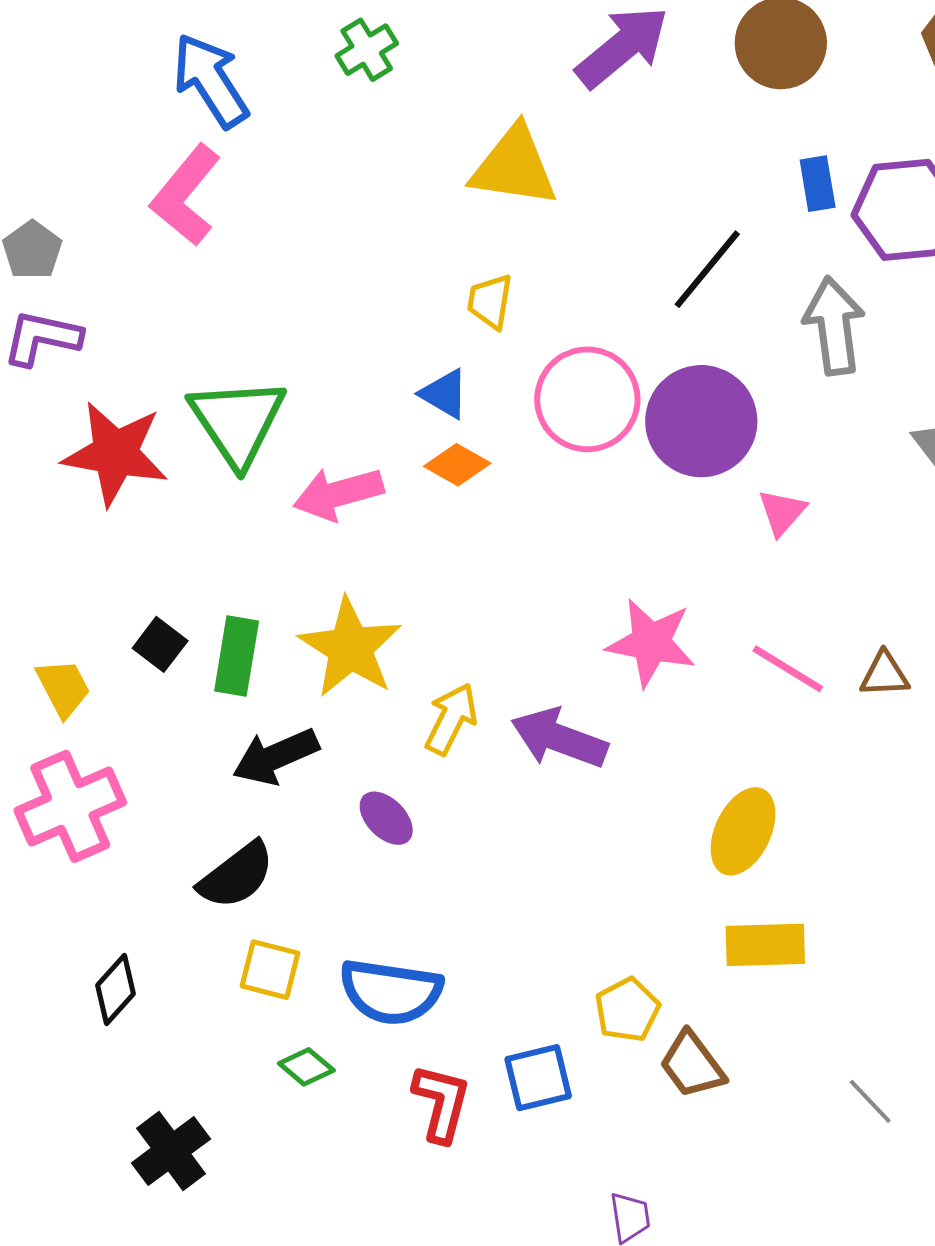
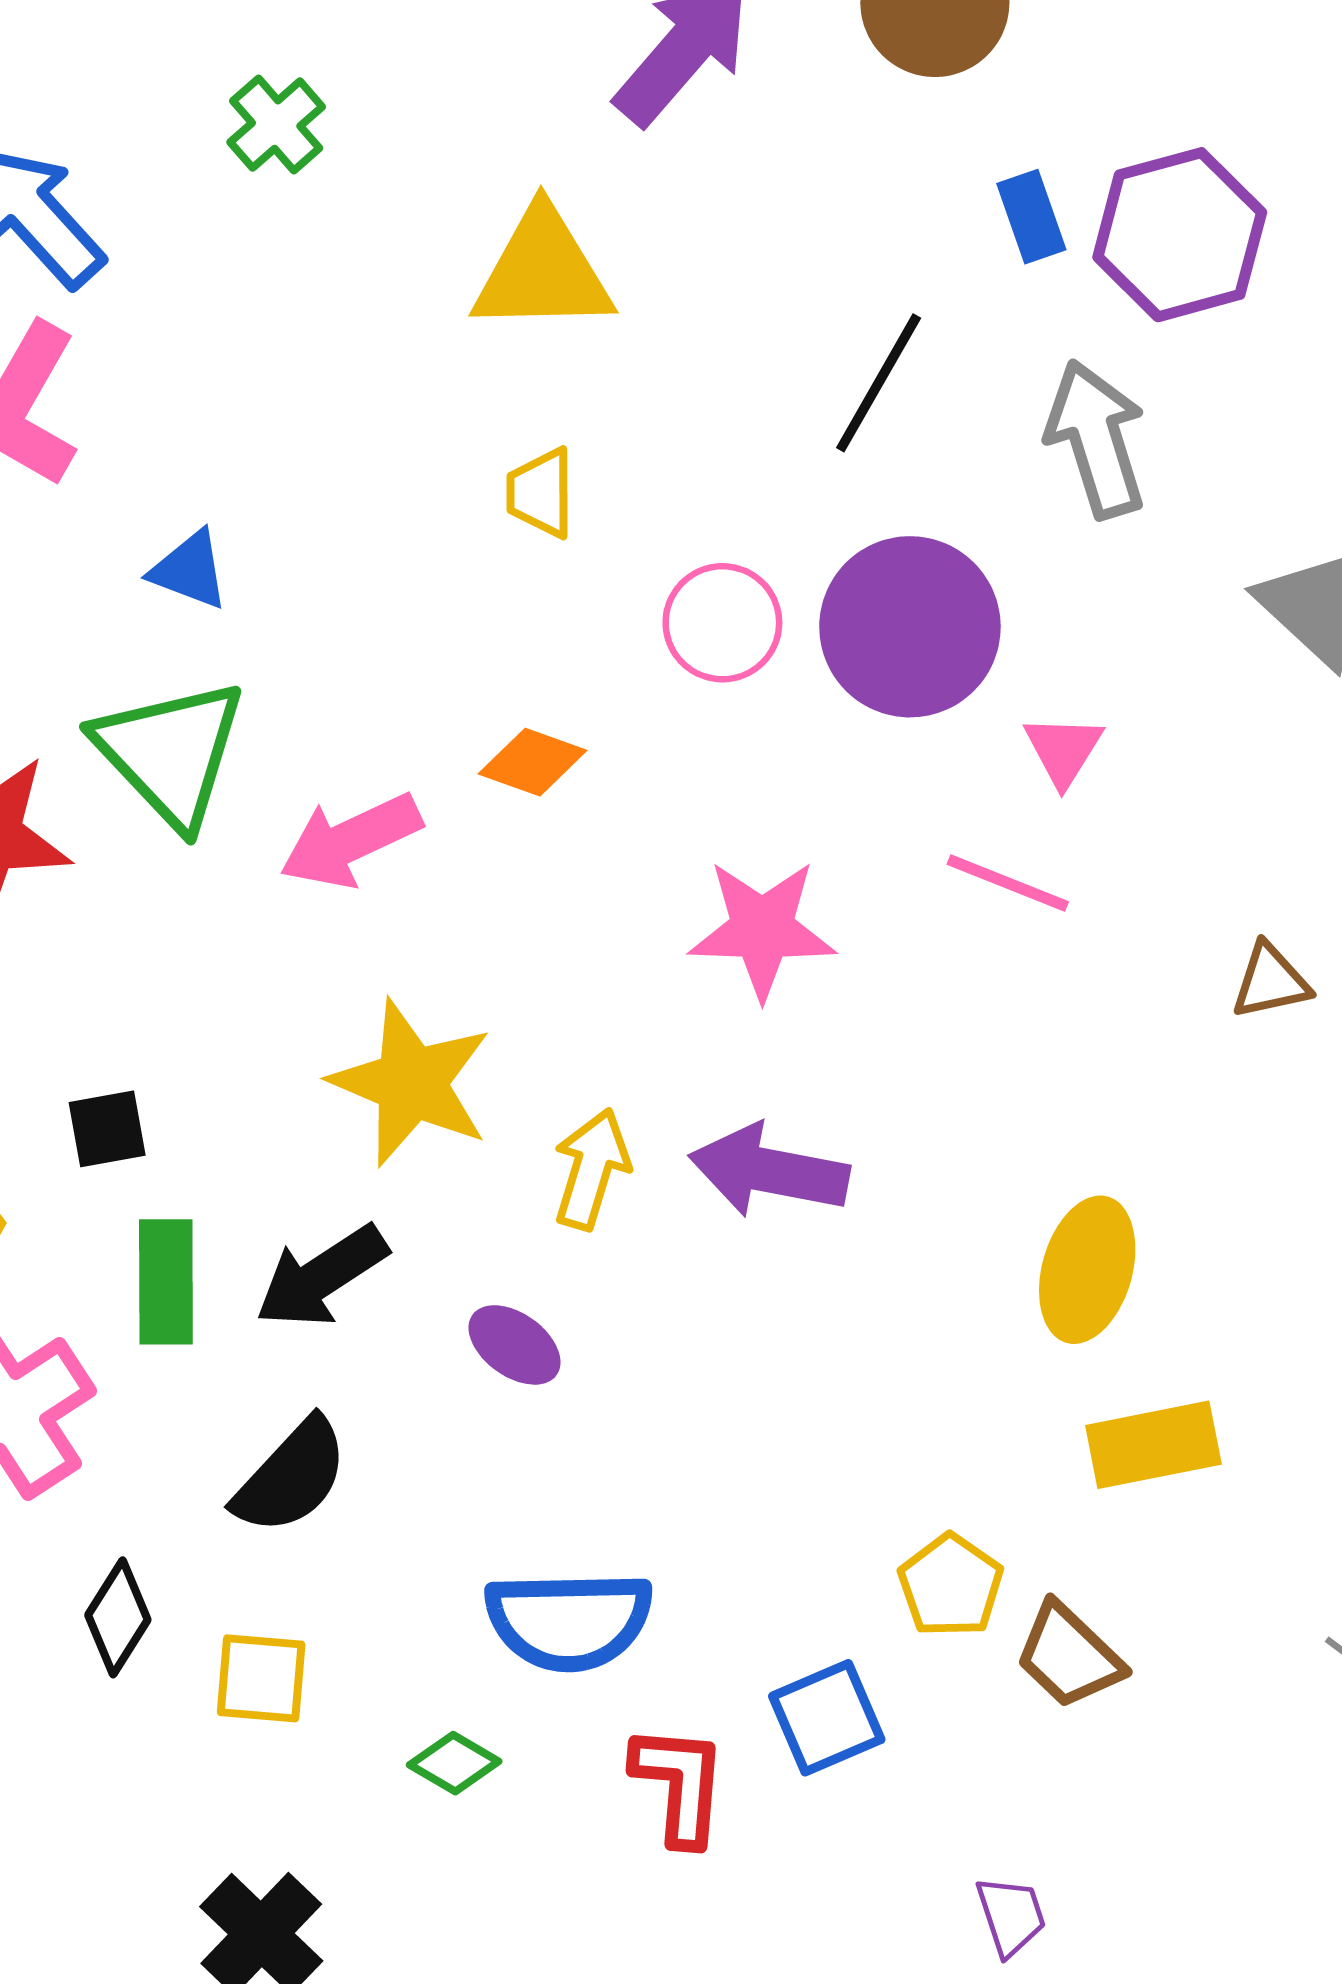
blue triangle: (444, 394) -> (190, 570), moved
pink circle: (587, 399) -> (722, 623), size x0.7
pink star: (651, 643) -> (762, 929), moved
black square: (160, 644) -> (107, 1129), turned -38
green rectangle: (237, 656) -> (166, 1282), moved
pink line: (788, 669) -> (1008, 883), moved
yellow square: (270, 970) -> (261, 1678), moved
black diamond: (116, 989) -> (118, 1617), moved

